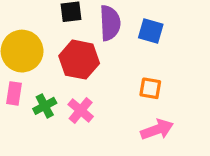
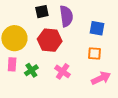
blue square: (151, 31) -> (97, 28), moved
pink cross: (81, 110) -> (63, 71), moved

